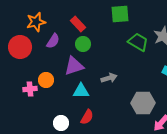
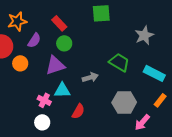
green trapezoid: (138, 42) -> (119, 62), moved
orange circle: (46, 80) -> (20, 63), moved
pink cross: (30, 89) -> (44, 100), moved, turned 32
red semicircle: (87, 117) -> (78, 111), moved

